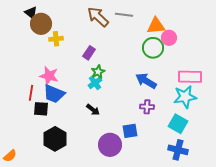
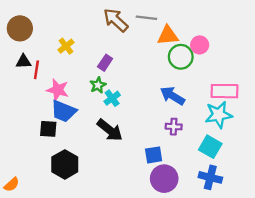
black triangle: (31, 13) -> (23, 62), moved, turned -40
brown circle: (41, 24) -> (20, 28), moved
orange triangle: (156, 26) -> (168, 35), moved
yellow cross: (56, 39) -> (66, 46), turned -32
green star: (98, 72) -> (98, 85), moved
red line: (31, 93) -> (36, 70), moved
black arrow: (93, 110) -> (110, 130), size x1.6
purple circle: (110, 145) -> (164, 179), moved

